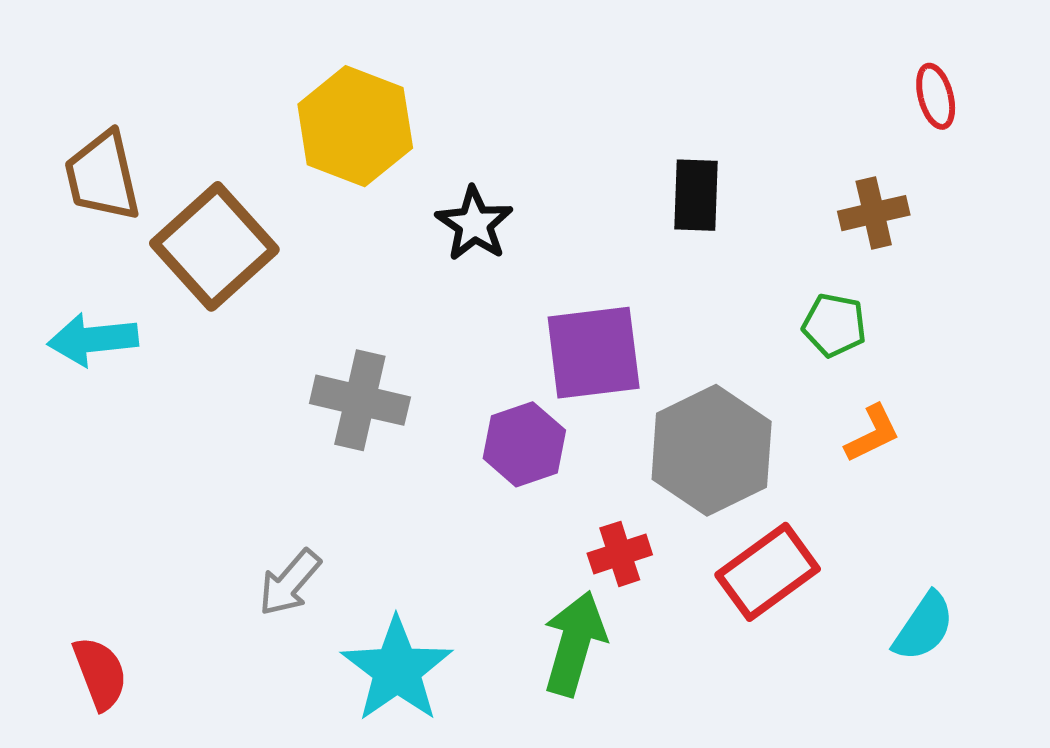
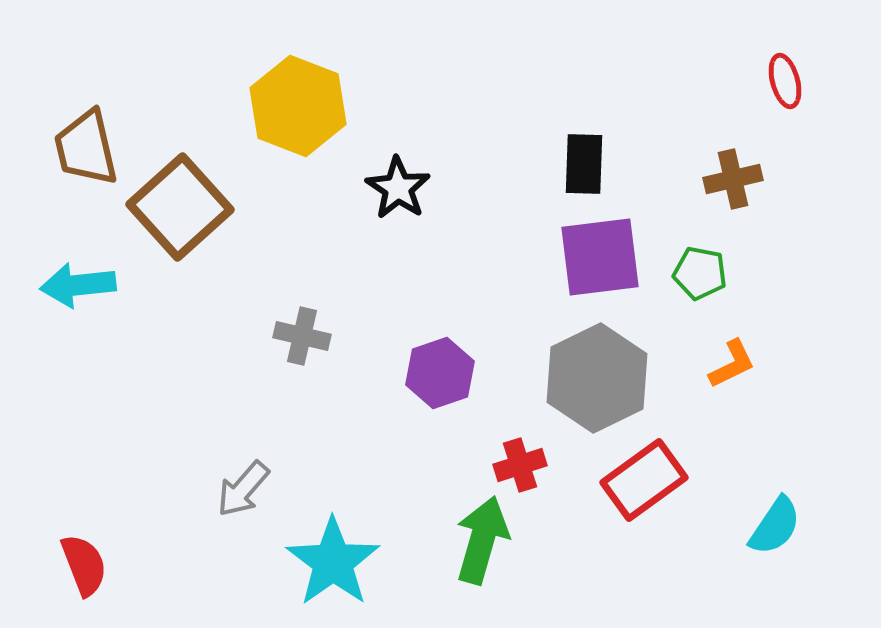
purple square: (594, 353) -> (600, 257), moved
gray cross: (360, 400) -> (302, 336), size x0.7

